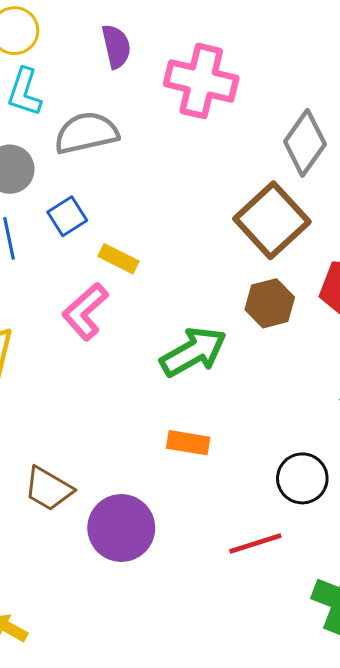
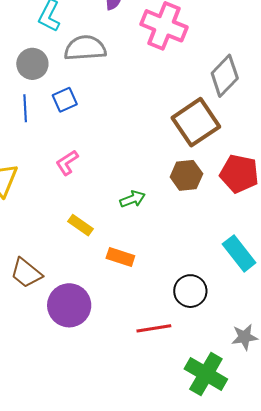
yellow rectangle: (118, 259) -> (80, 225), moved
pink L-shape: (85, 311) -> (67, 163), size x0.7
green arrow: (193, 352) -> (133, 199), size x0.6

